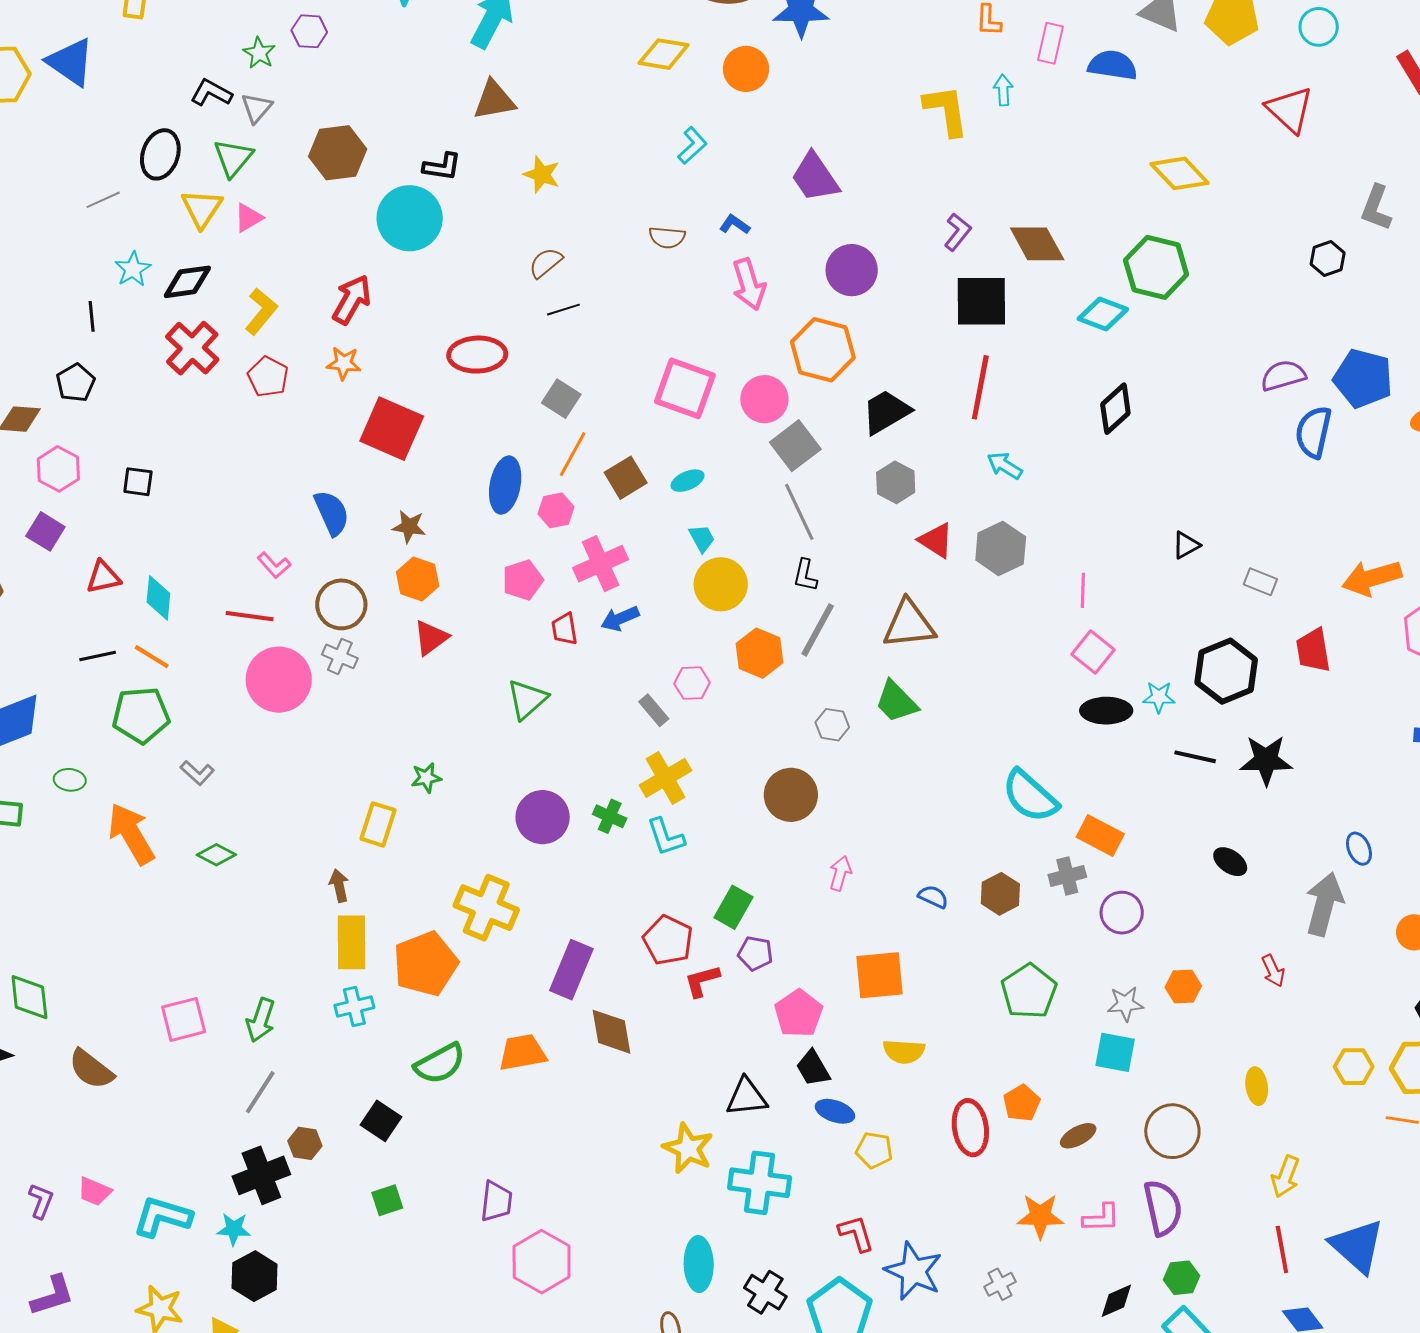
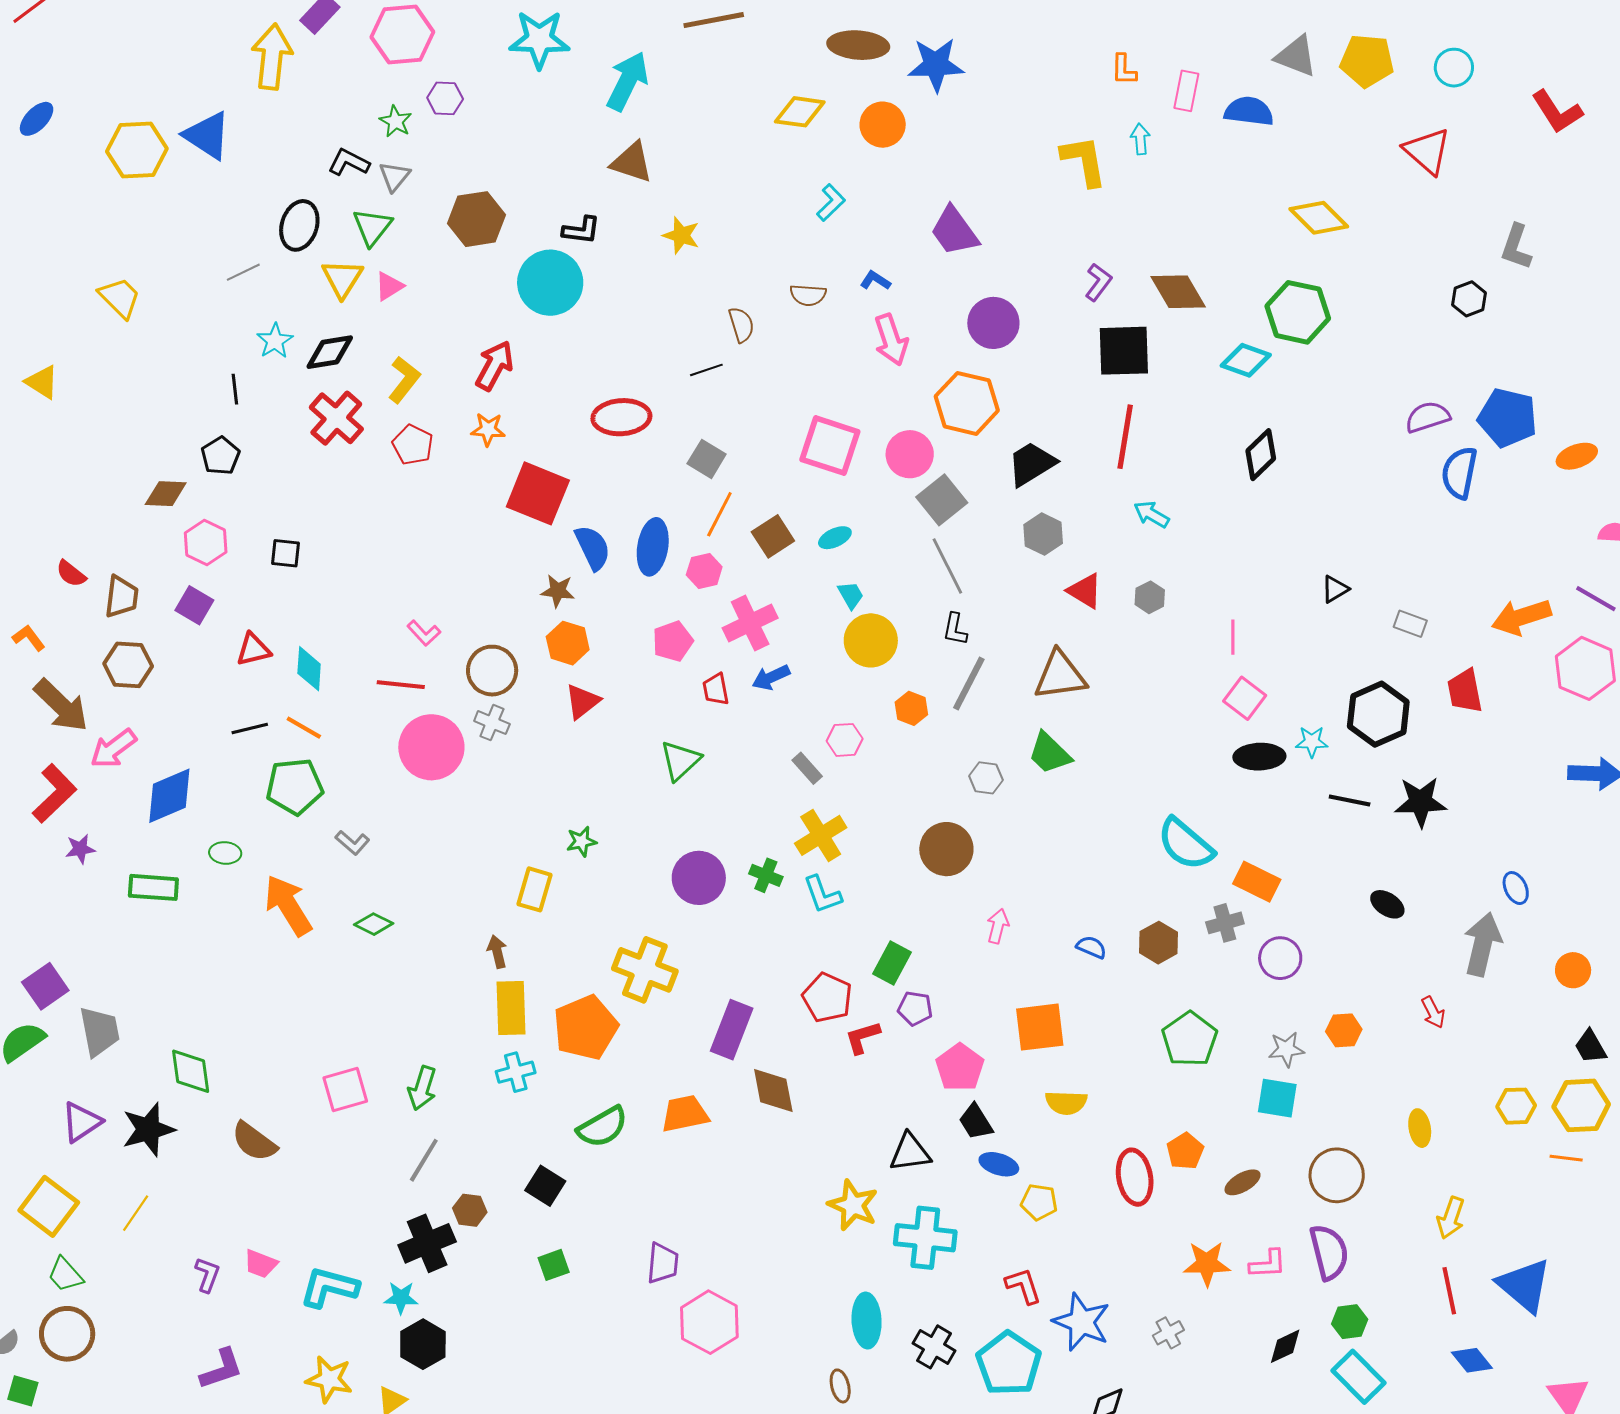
brown triangle: (494, 100) -> (632, 162), turned 30
brown semicircle: (546, 263) -> (741, 325), moved, turned 114
blue semicircle: (332, 513) -> (593, 548), moved
gray hexagon: (1001, 548) -> (1150, 597), size x0.6
orange hexagon: (759, 653) -> (911, 708), size x0.7

